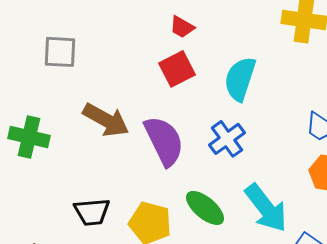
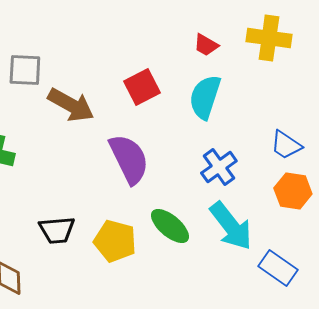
red trapezoid: (182, 27) -> (206, 45), moved
brown arrow: (106, 120) -> (71, 105), moved
blue cross: (227, 139) -> (219, 167), moved

